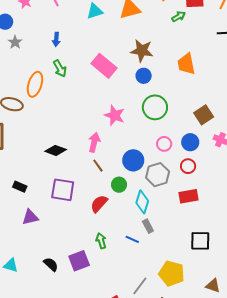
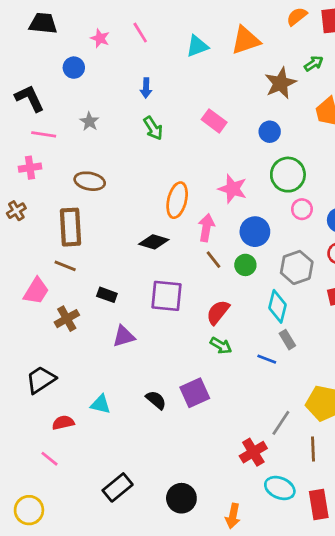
green arrow: (179, 16) -> (314, 64), moved
gray star: (15, 42) -> (89, 122), moved
brown star: (142, 51) -> (280, 83), moved, turned -30
pink rectangle: (104, 66) -> (214, 121), size x0.7
orange ellipse: (35, 84) -> (177, 200), moved
pink circle: (164, 144) -> (302, 209), moved
blue circle: (133, 160) -> (255, 232), moved
green circle: (119, 185) -> (245, 265), moved
green arrow: (101, 241) -> (221, 345), moved, turned 140

